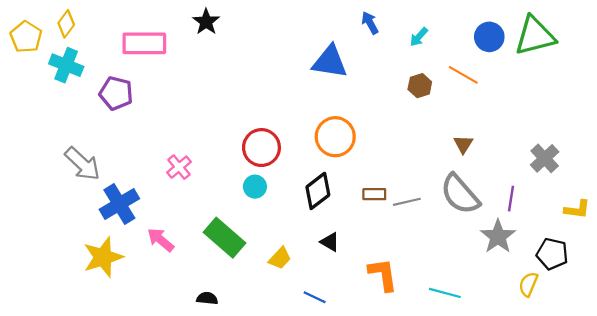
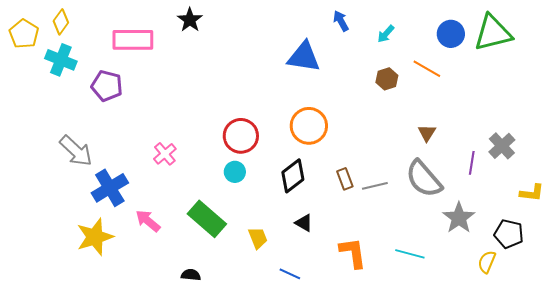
brown rectangle: (374, 194) -> (345, 179), turned 70
purple line: (511, 199) -> (472, 163), moved
yellow trapezoid: (280, 258) -> (258, 238), turned -65
cyan line: (445, 293) -> (410, 254), moved

